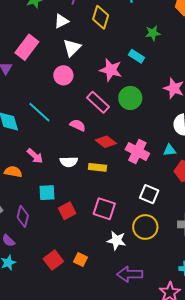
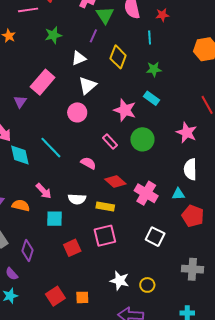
green star: (153, 33) -> (154, 69), moved
pink rectangle: (98, 102) -> (110, 142), size x0.7
cyan square: (47, 193) -> (55, 219), moved
pink square: (104, 209) -> (105, 236), moved, turned -35
yellow circle: (145, 227) -> (147, 285), moved, size x0.6
orange square: (80, 260) -> (82, 297), turned -32

